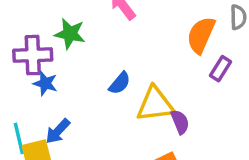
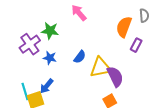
purple cross: (33, 55) -> (30, 44), turned -30
blue star: (45, 83) -> (50, 58), moved
purple semicircle: (180, 122) -> (115, 77), size x1.5

